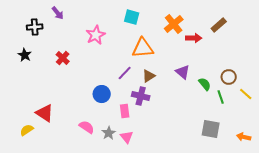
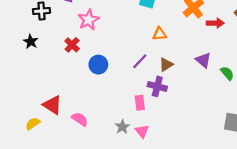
pink star: (96, 35) -> (88, 20), moved
orange triangle: (143, 48) -> (160, 34), size x0.6
blue circle: (102, 94) -> (98, 65), moved
pink semicircle: (87, 127) -> (80, 119), moved

